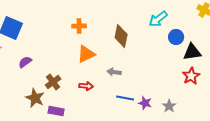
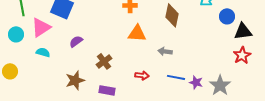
orange triangle: (86, 54) -> (137, 33), turned 30
red arrow: (86, 86) -> (142, 75), moved
brown star: (35, 98) -> (75, 80), moved, turned 30
gray star: (169, 106) -> (220, 85), size x1.5

